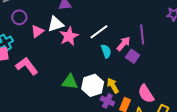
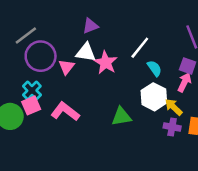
purple circle: (19, 17) -> (41, 56), size x1.6
white triangle: (56, 24) -> (86, 52), turned 42
pink arrow: (123, 44) -> (184, 82), moved
white hexagon: (93, 85) -> (154, 97), moved

